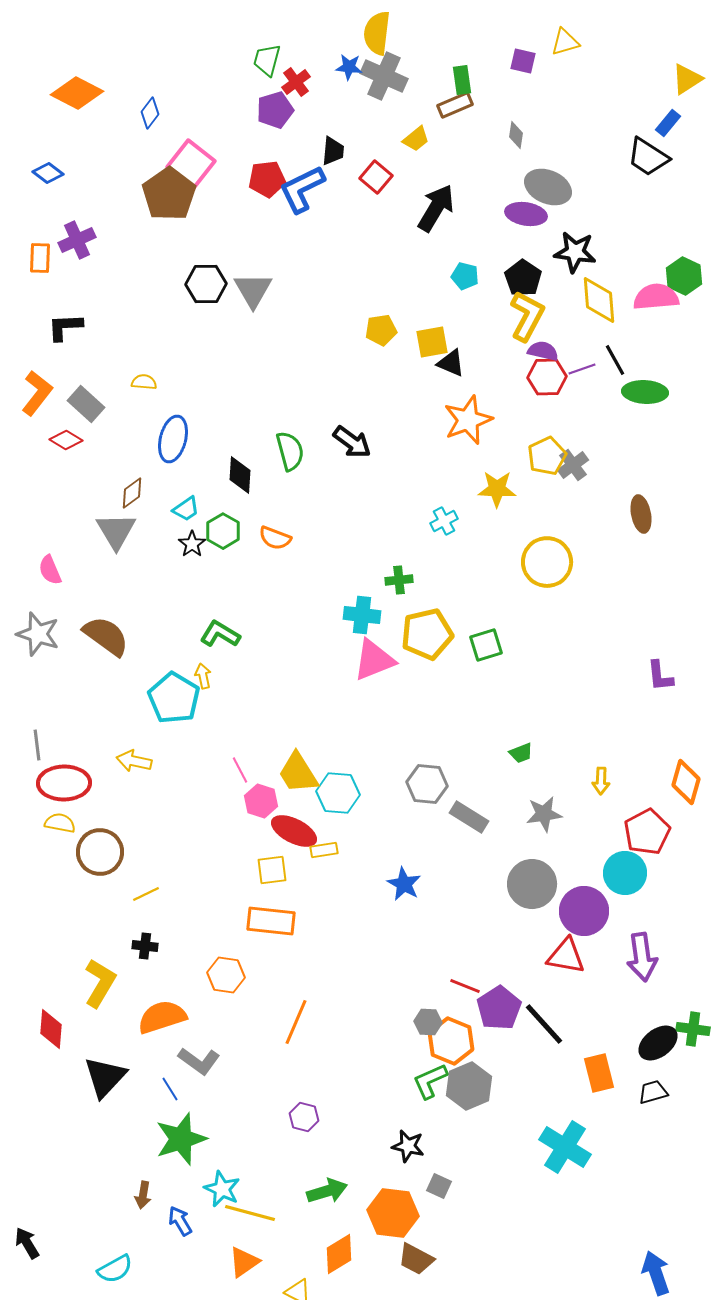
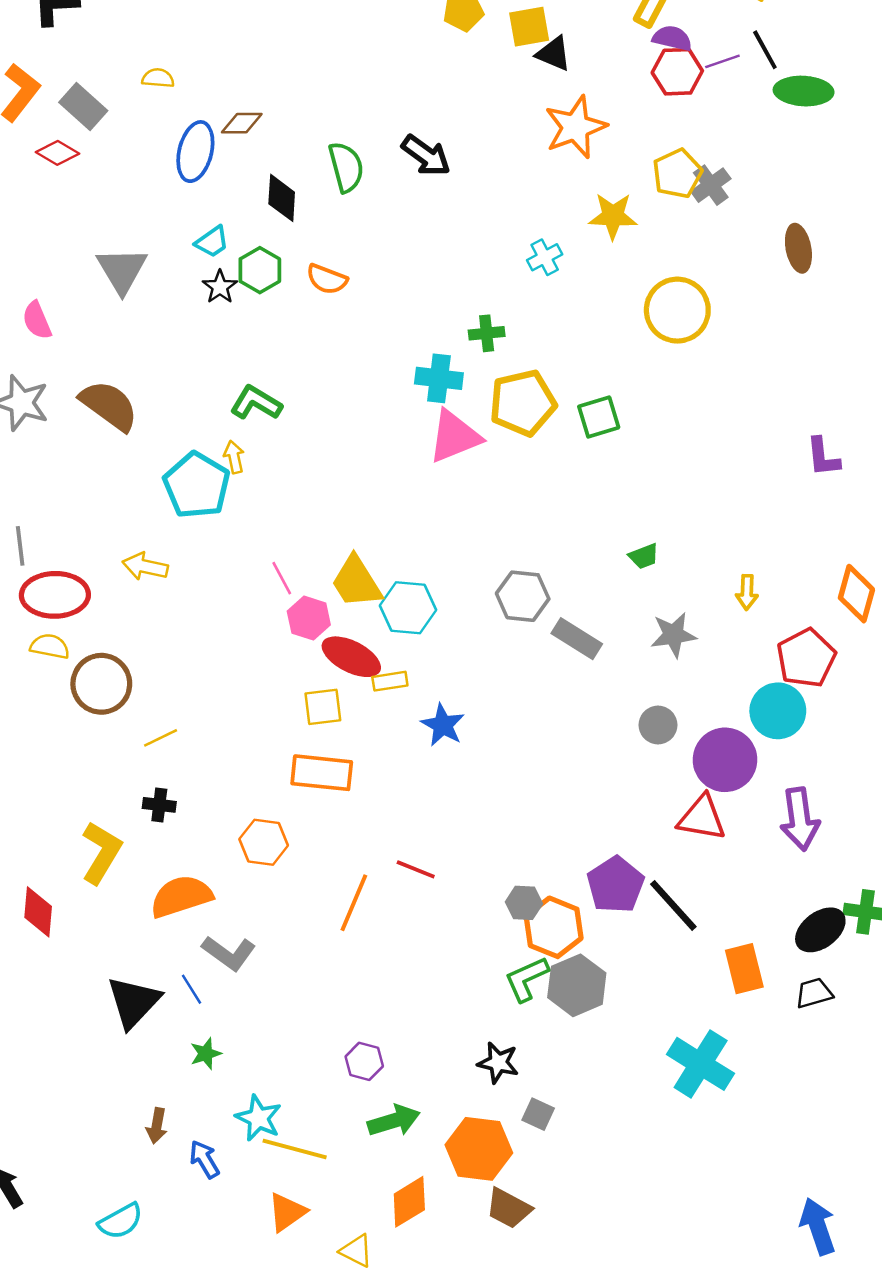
brown diamond: (132, 493) -> (242, 123), moved, turned 36
blue star: (404, 884) -> (443, 725), moved
gray circle: (532, 884) -> (658, 725), size x0.6
red line: (465, 986) -> (416, 869), moved
black triangle: (105, 1077) -> (134, 1002), moved
purple hexagon: (304, 1117) -> (364, 1061), moved
green star: (181, 1139) -> (206, 1054), size x0.5

